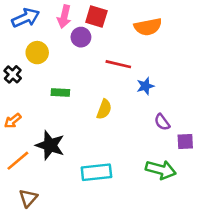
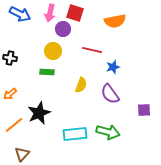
blue arrow: (26, 18) -> (20, 14), turned 50
yellow circle: (37, 53) -> (53, 51), moved
black cross: (13, 74) -> (10, 58), turned -32
purple semicircle: (162, 122) -> (110, 94), moved, size x1.5
black star: (50, 145) -> (39, 113), turned 30
green arrow: (161, 170) -> (108, 132), moved

